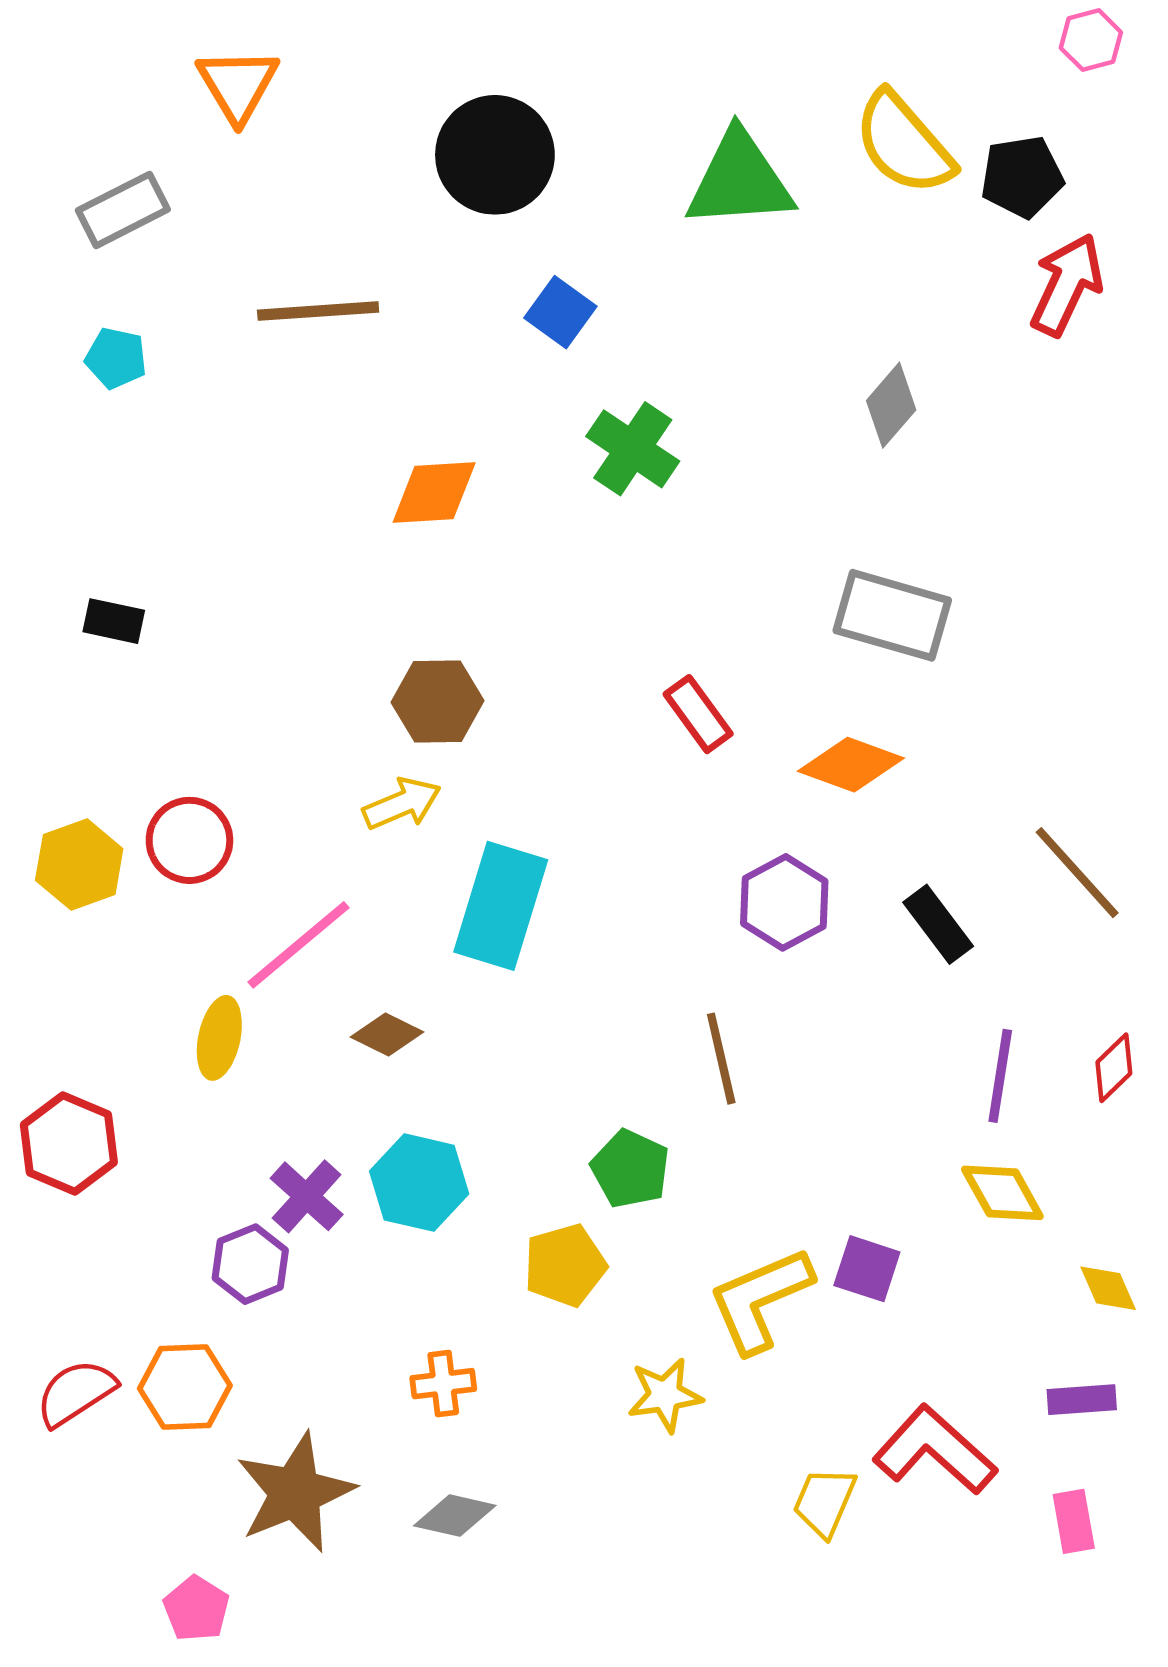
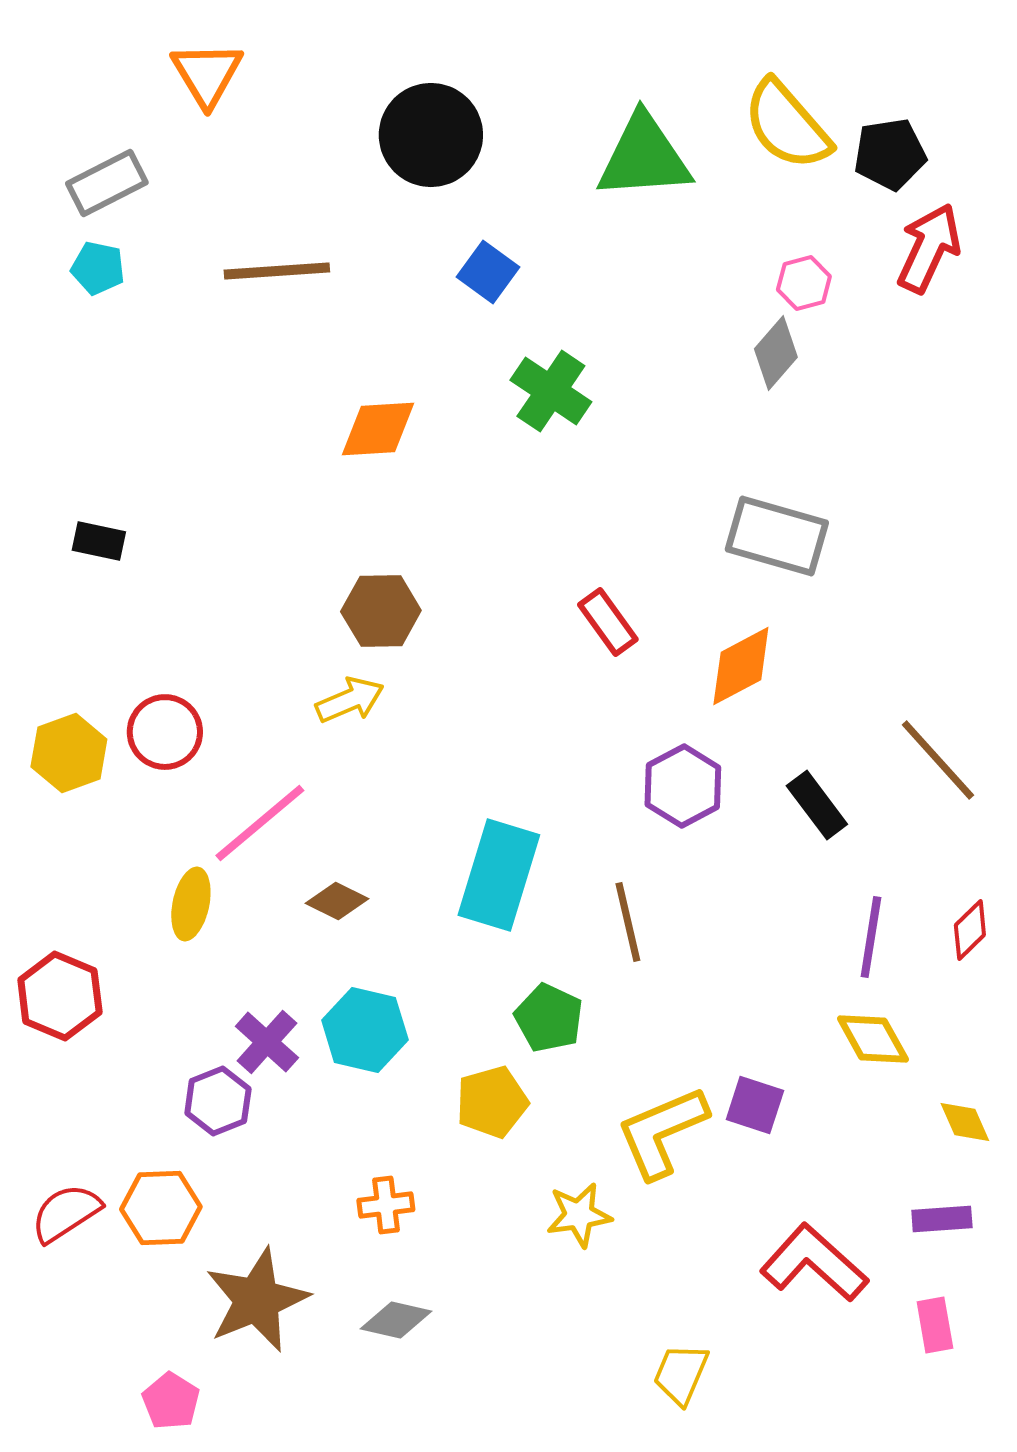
pink hexagon: (1091, 40) -> (804, 283), moved
cyan pentagon: (116, 358) -> (98, 268), moved
orange diamond: (851, 765) -> (741, 666), turned -48
cyan rectangle: (501, 906) -> (499, 875), moved
yellow trapezoid: (824, 1502) -> (681, 1374), moved

